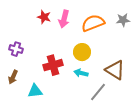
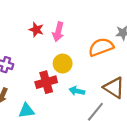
orange semicircle: (93, 23) -> (101, 47), moved
yellow circle: (82, 52) -> (63, 64), moved

